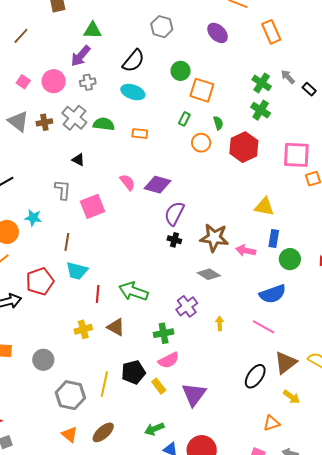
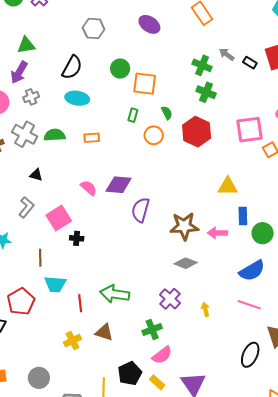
gray L-shape: (63, 190) -> (26, 207), turned 45
black cross: (174, 240) -> (77, 238), moved

